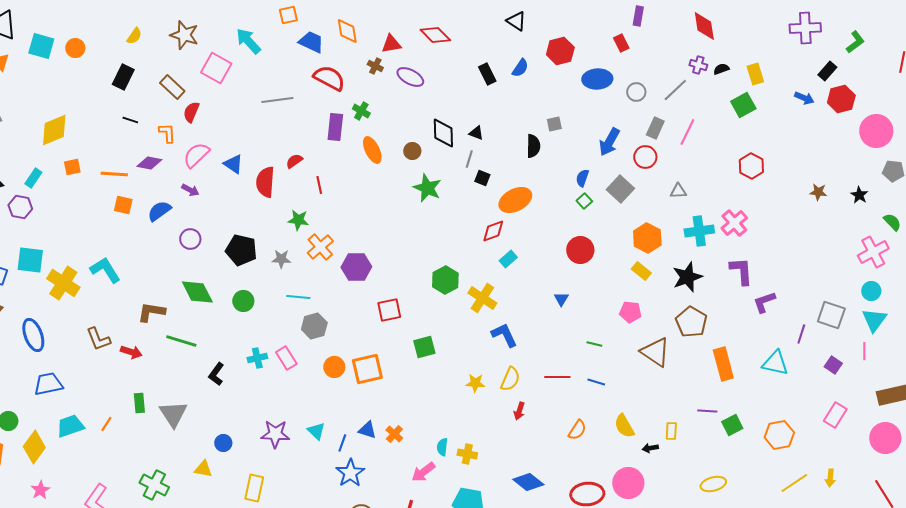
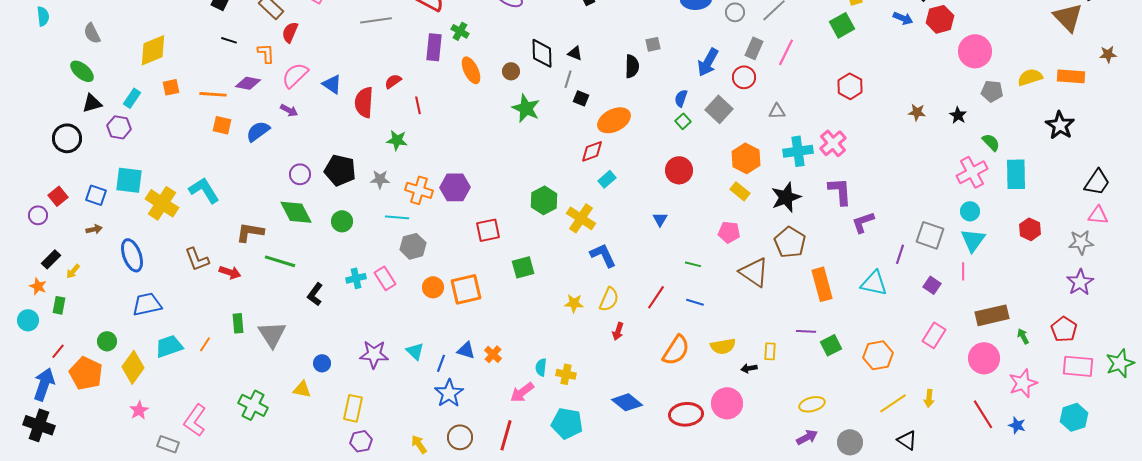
purple circle: (190, 239) -> (300, 174), moved
orange cross: (320, 247) -> (419, 190), moved, turned -32
red line: (557, 377) -> (656, 297), turned -55
yellow semicircle: (624, 426) -> (723, 346), turned -70
orange semicircle: (577, 430) -> (676, 350), size x1.5

